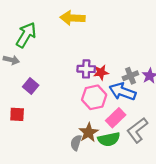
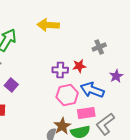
red star: (101, 72) -> (79, 66), moved
gray cross: (130, 76) -> (99, 47), moved
pink rectangle: (116, 118) -> (86, 113), turned 36

